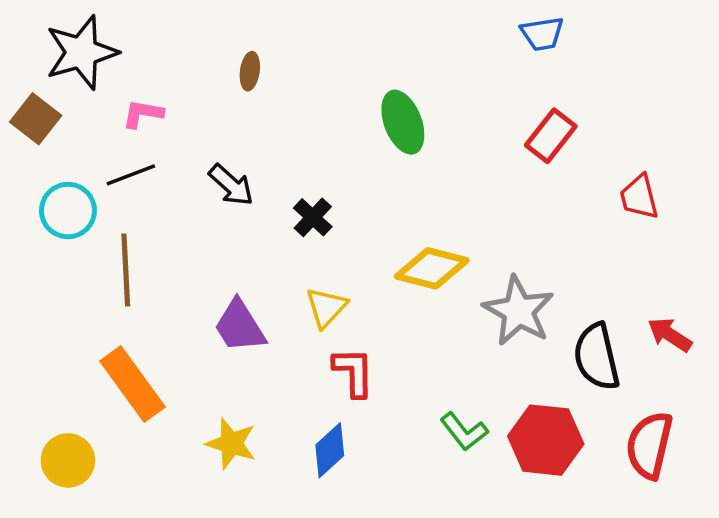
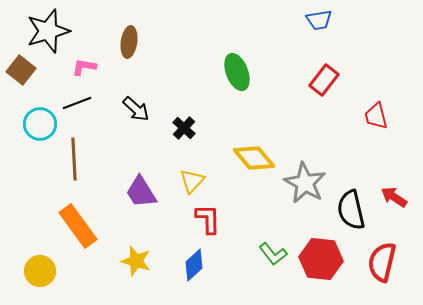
brown ellipse: (250, 71) -> (129, 42), moved, size x1.4
yellow diamond: (432, 268) -> (254, 158), turned 36

